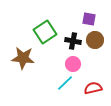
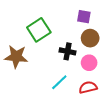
black cross: (73, 41) -> (68, 51), moved
pink circle: (73, 64) -> (89, 63), moved

